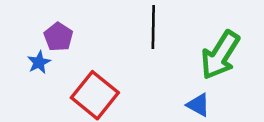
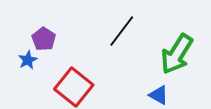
black line: (153, 27) -> (122, 31), turned 36

